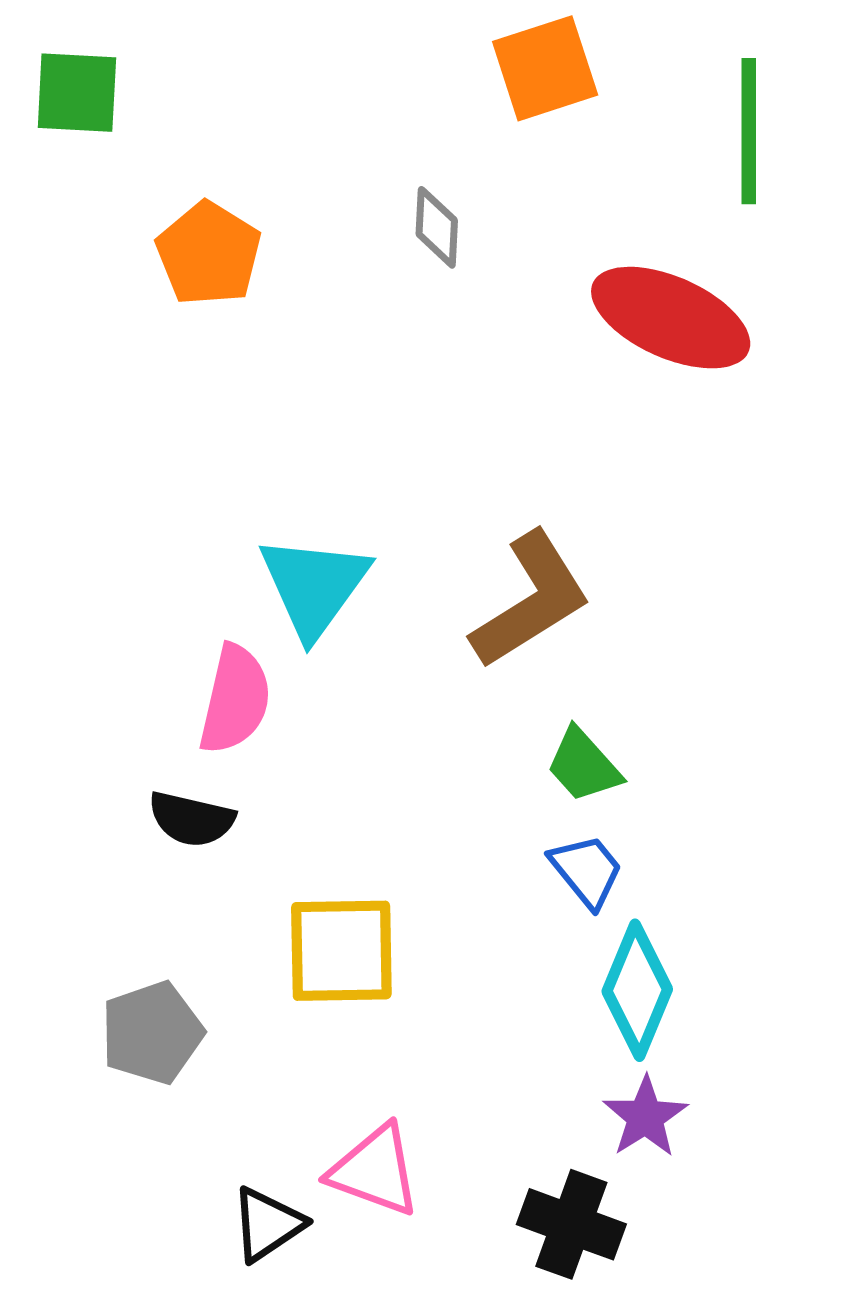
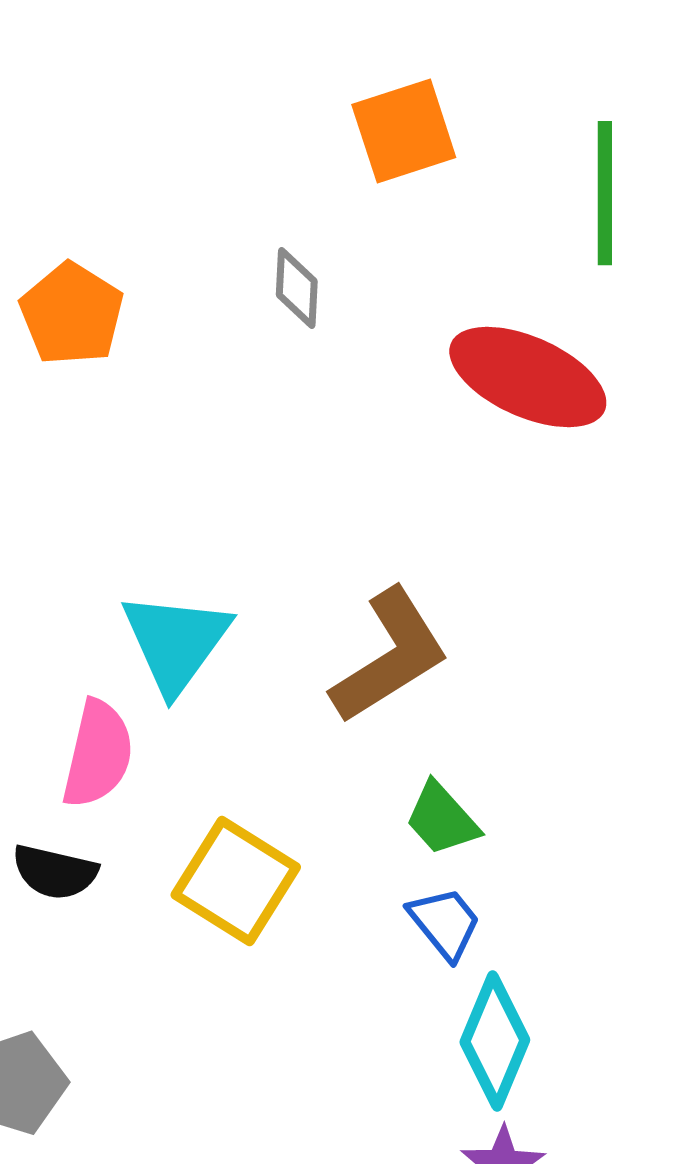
yellow square: (341, 951) -> (236, 881), moved, turned 33

